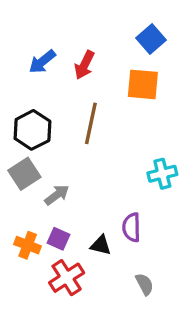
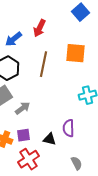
blue arrow: (42, 62) -> (14, 39), moved
orange square: (143, 84) -> (76, 53), moved
purple square: (58, 239) -> (24, 135), turned -32

